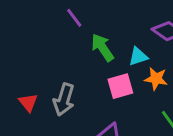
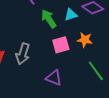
cyan triangle: (138, 56) -> (71, 15), moved

